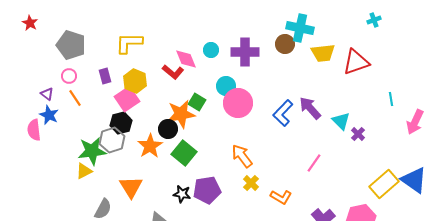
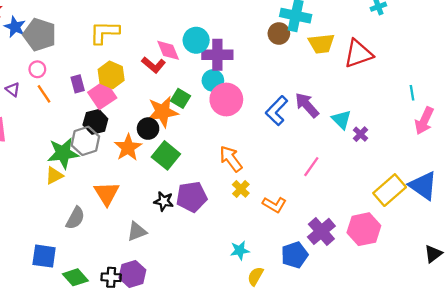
cyan circle: (211, 50) -> (196, 40), size x1.5
purple cross: (245, 52) -> (217, 55), moved
purple rectangle: (105, 76) -> (78, 84), moved
cyan line: (391, 99) -> (412, 93), moved
blue star: (49, 115) -> (15, 27), moved

